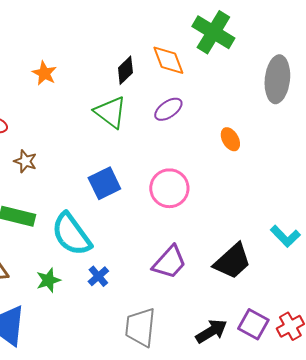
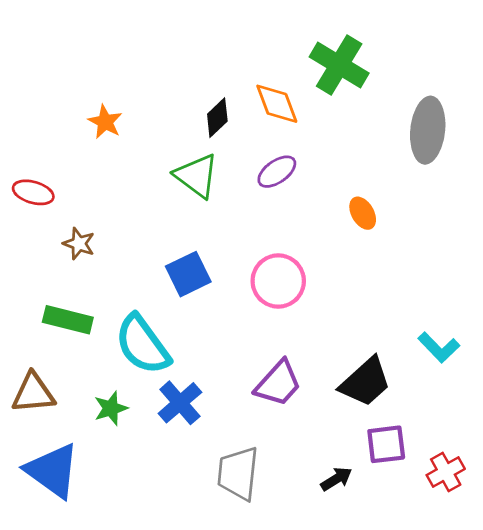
blue cross: (98, 276) -> (180, 403), size x1.5
purple square: (253, 324) -> (386, 444), moved, turned -36
black arrow: (211, 331) -> (336, 479), size x0.7

